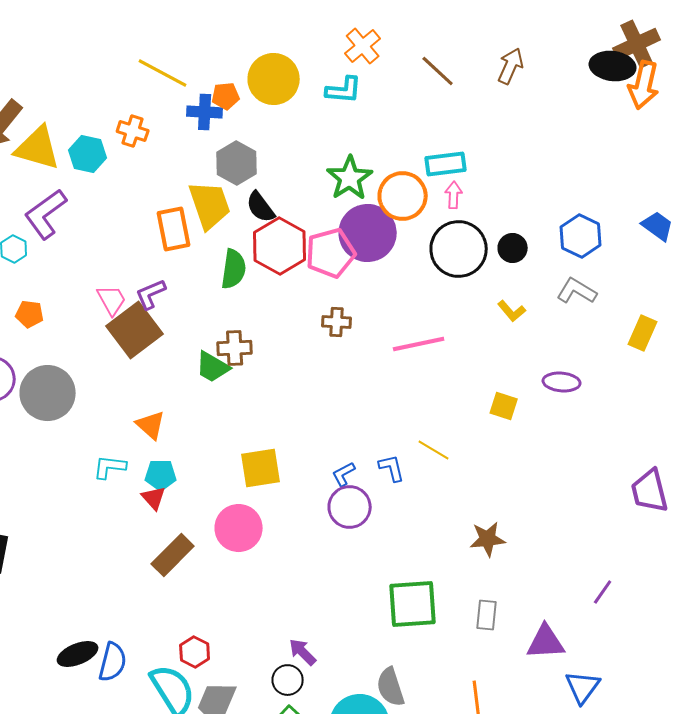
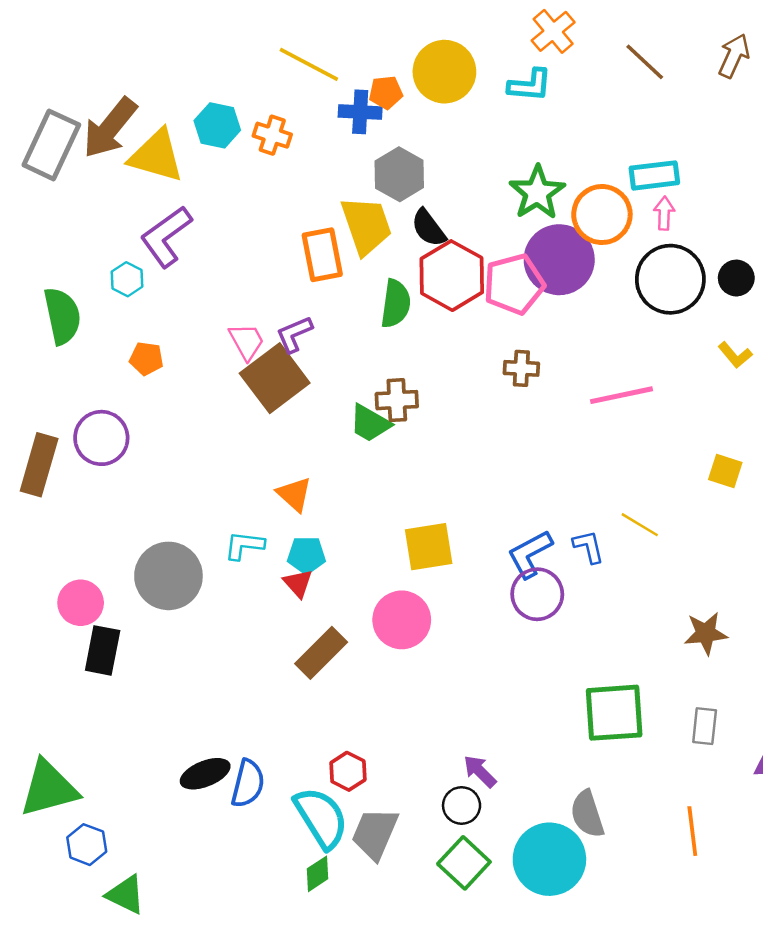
cyan hexagon: (88, 154) -> (217, 125), moved
gray circle: (48, 393) -> (168, 576), moved
blue L-shape: (344, 474) -> (530, 554), size x1.6

